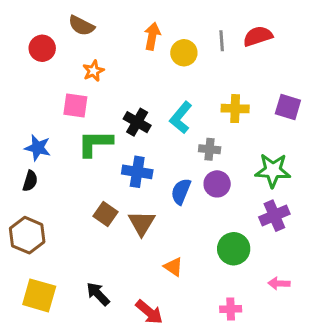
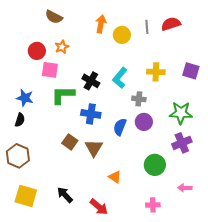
red circle: (42, 48) -> (37, 51), moved

